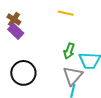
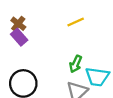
yellow line: (66, 13) -> (76, 22), turned -42

